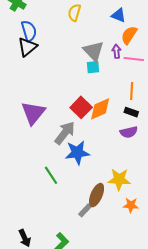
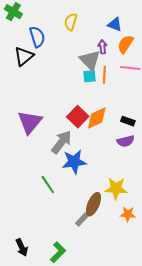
blue semicircle: (29, 31) -> (37, 37), moved
purple arrow: (117, 51) -> (103, 47), moved
orange line: (132, 91) -> (104, 75), moved

